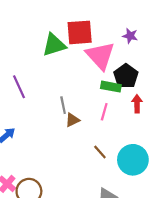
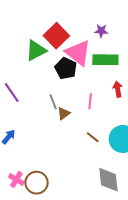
red square: (80, 32) -> (56, 36), turned -30
black pentagon: (126, 76) -> (66, 68), moved
green rectangle: (111, 87) -> (105, 60), moved, size x1.4

